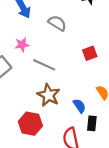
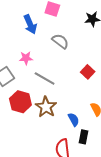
red square: (90, 53) -> (88, 72), turned -32
red hexagon: (30, 124) -> (20, 102), moved

